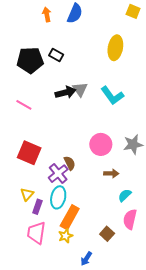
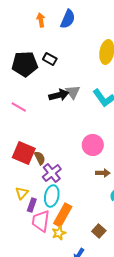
brown semicircle: (70, 163) -> (40, 158), moved
pink trapezoid: (36, 233) -> (41, 221), moved

